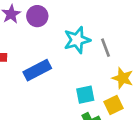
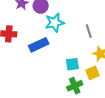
cyan star: (77, 40) -> (55, 23), moved

